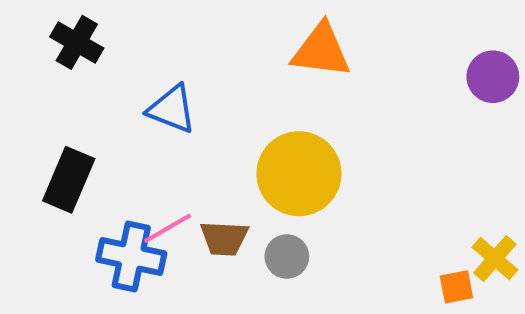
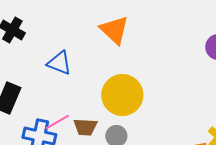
orange triangle: (321, 50) -> (114, 30), moved, turned 36

